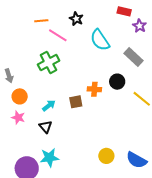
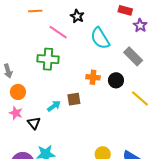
orange line: (41, 21) -> (35, 11), moved
green cross: (49, 63) -> (48, 59), turned 30
orange cross: (94, 89) -> (93, 77), moved
cyan arrow: (49, 106) -> (54, 106), moved
black triangle: (45, 127) -> (34, 123), moved

